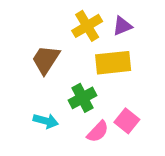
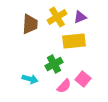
brown trapezoid: (46, 60) -> (30, 24), moved, turned 150

